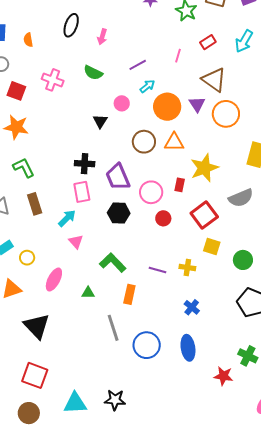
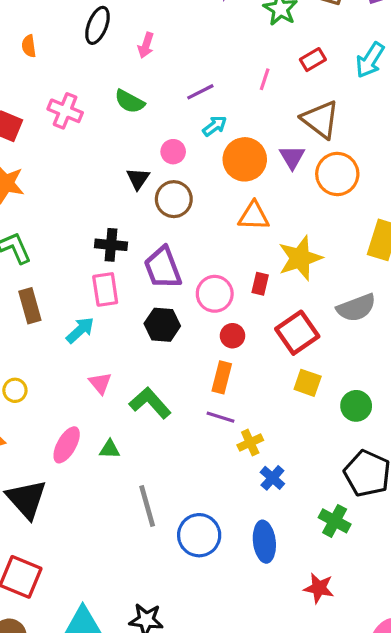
brown circle: (144, 142) -> (174, 199), moved
pink triangle: (76, 242) -> (100, 383), moved
yellow cross: (187, 268) -> (250, 443), moved, turned -35
pink ellipse: (54, 280) -> (67, 445), moved
orange rectangle: (129, 294) -> (222, 377), moved
green cross: (248, 356) -> (335, 521), moved

